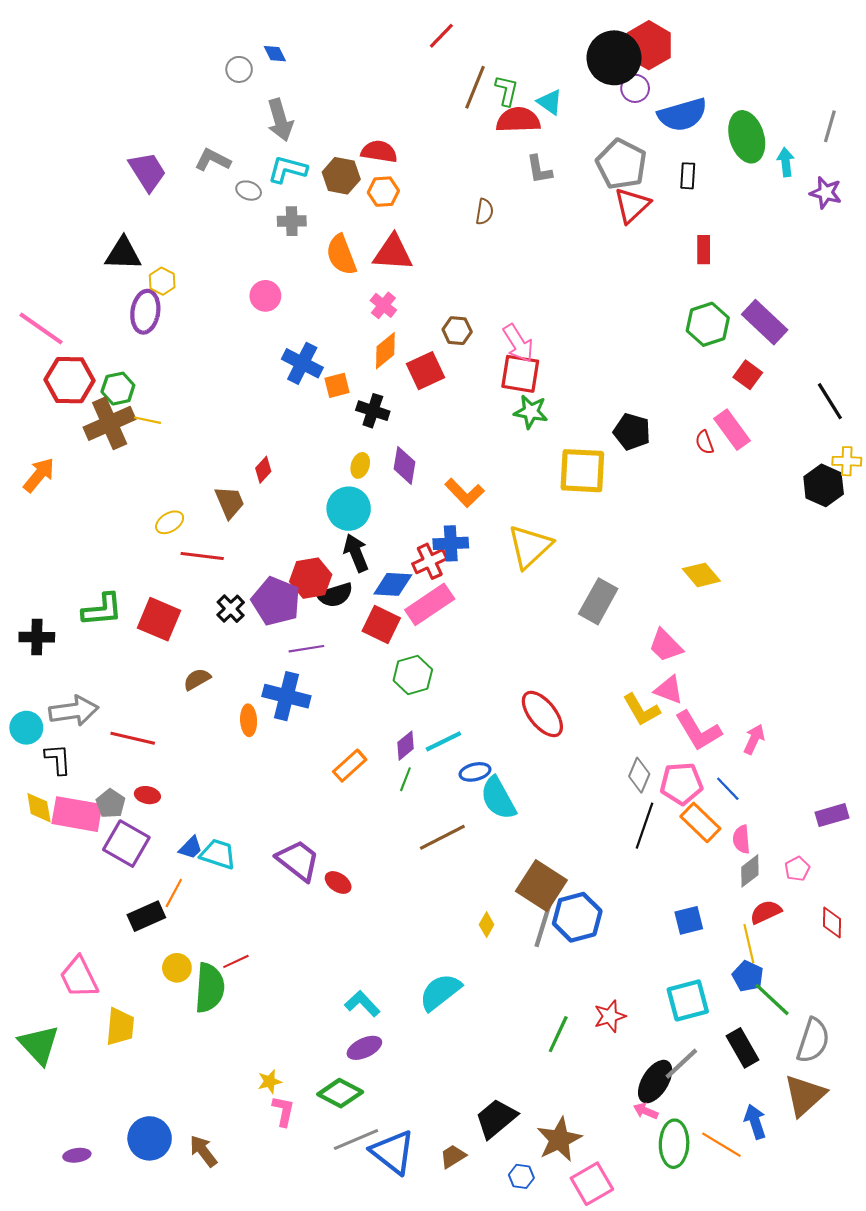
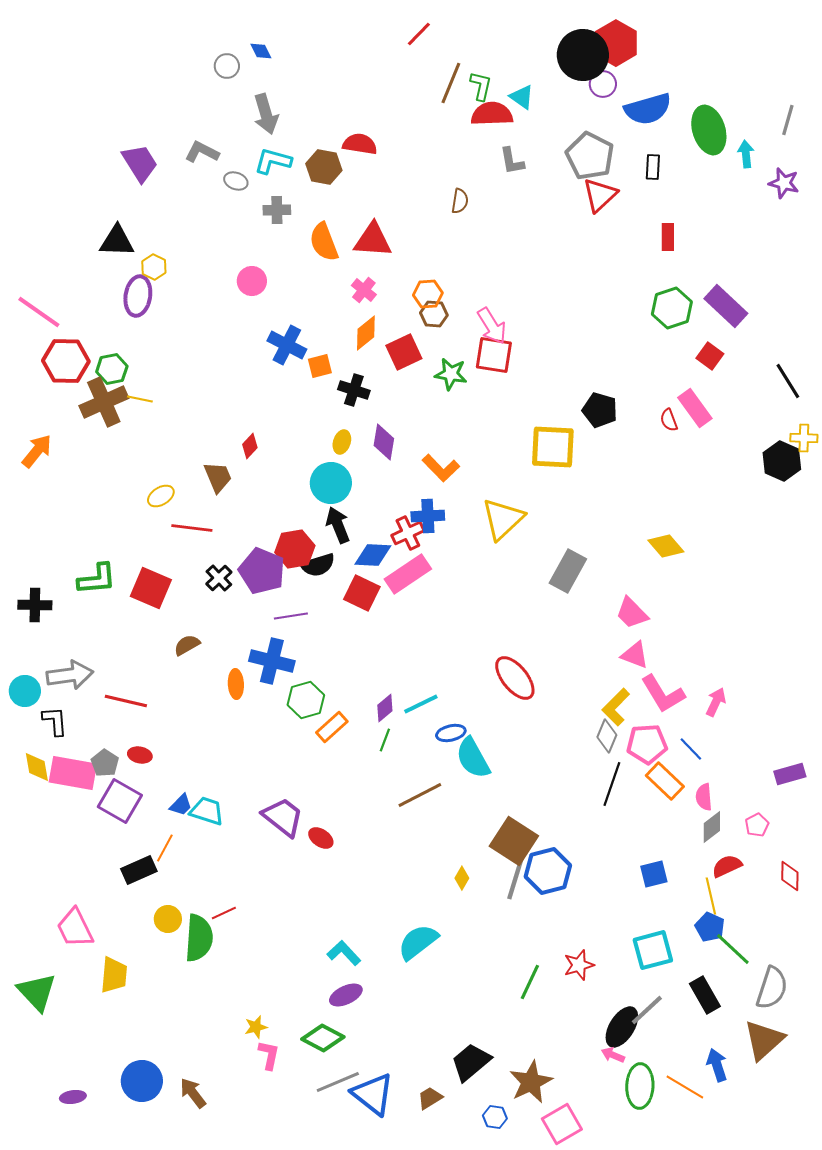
orange hexagon: (383, 192) -> (428, 294), moved
green star: (531, 412) -> (451, 374), moved
green hexagon: (413, 675) -> (306, 700), moved
yellow L-shape: (641, 710) -> (616, 707), moved, turned 75

